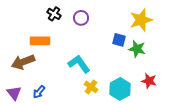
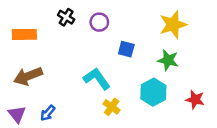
blue square: (119, 40) -> (126, 49), moved
orange rectangle: (40, 41) -> (24, 34), moved
red star: (149, 81) -> (195, 100), moved
cyan hexagon: (120, 89) -> (153, 92), moved

